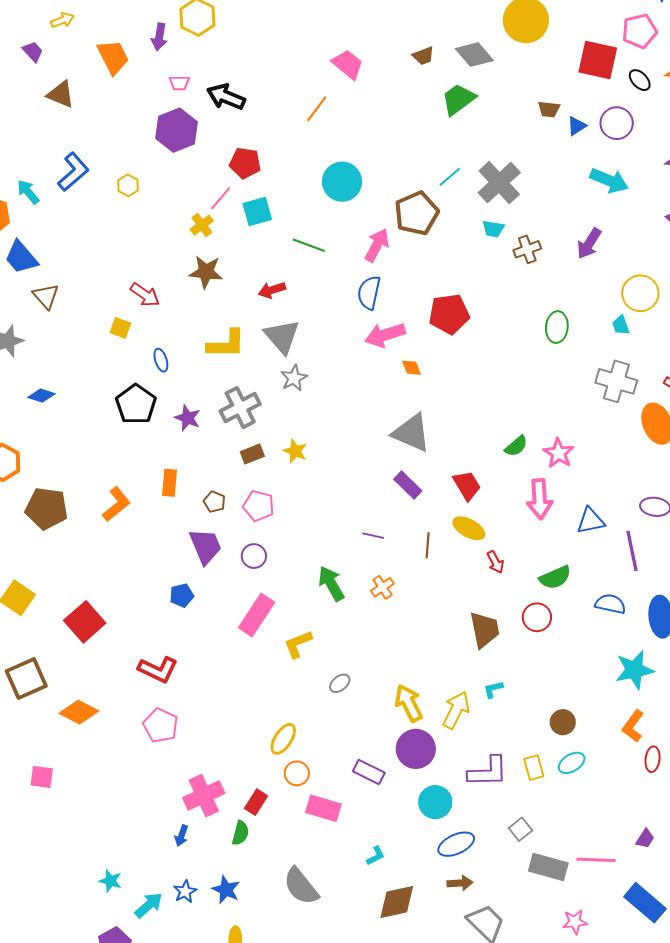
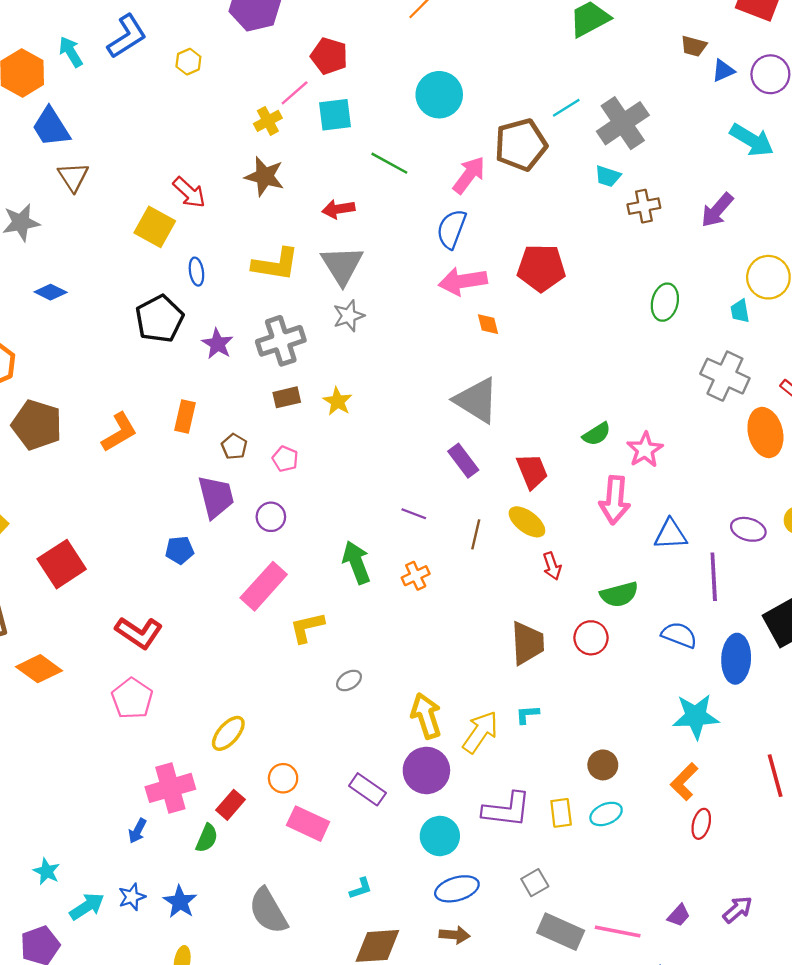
yellow square: (120, 328) -> (155, 227), size x1.6
pink pentagon: (259, 506) -> (285, 459), size x0.7
yellow ellipse: (283, 739) -> (228, 733), moved

